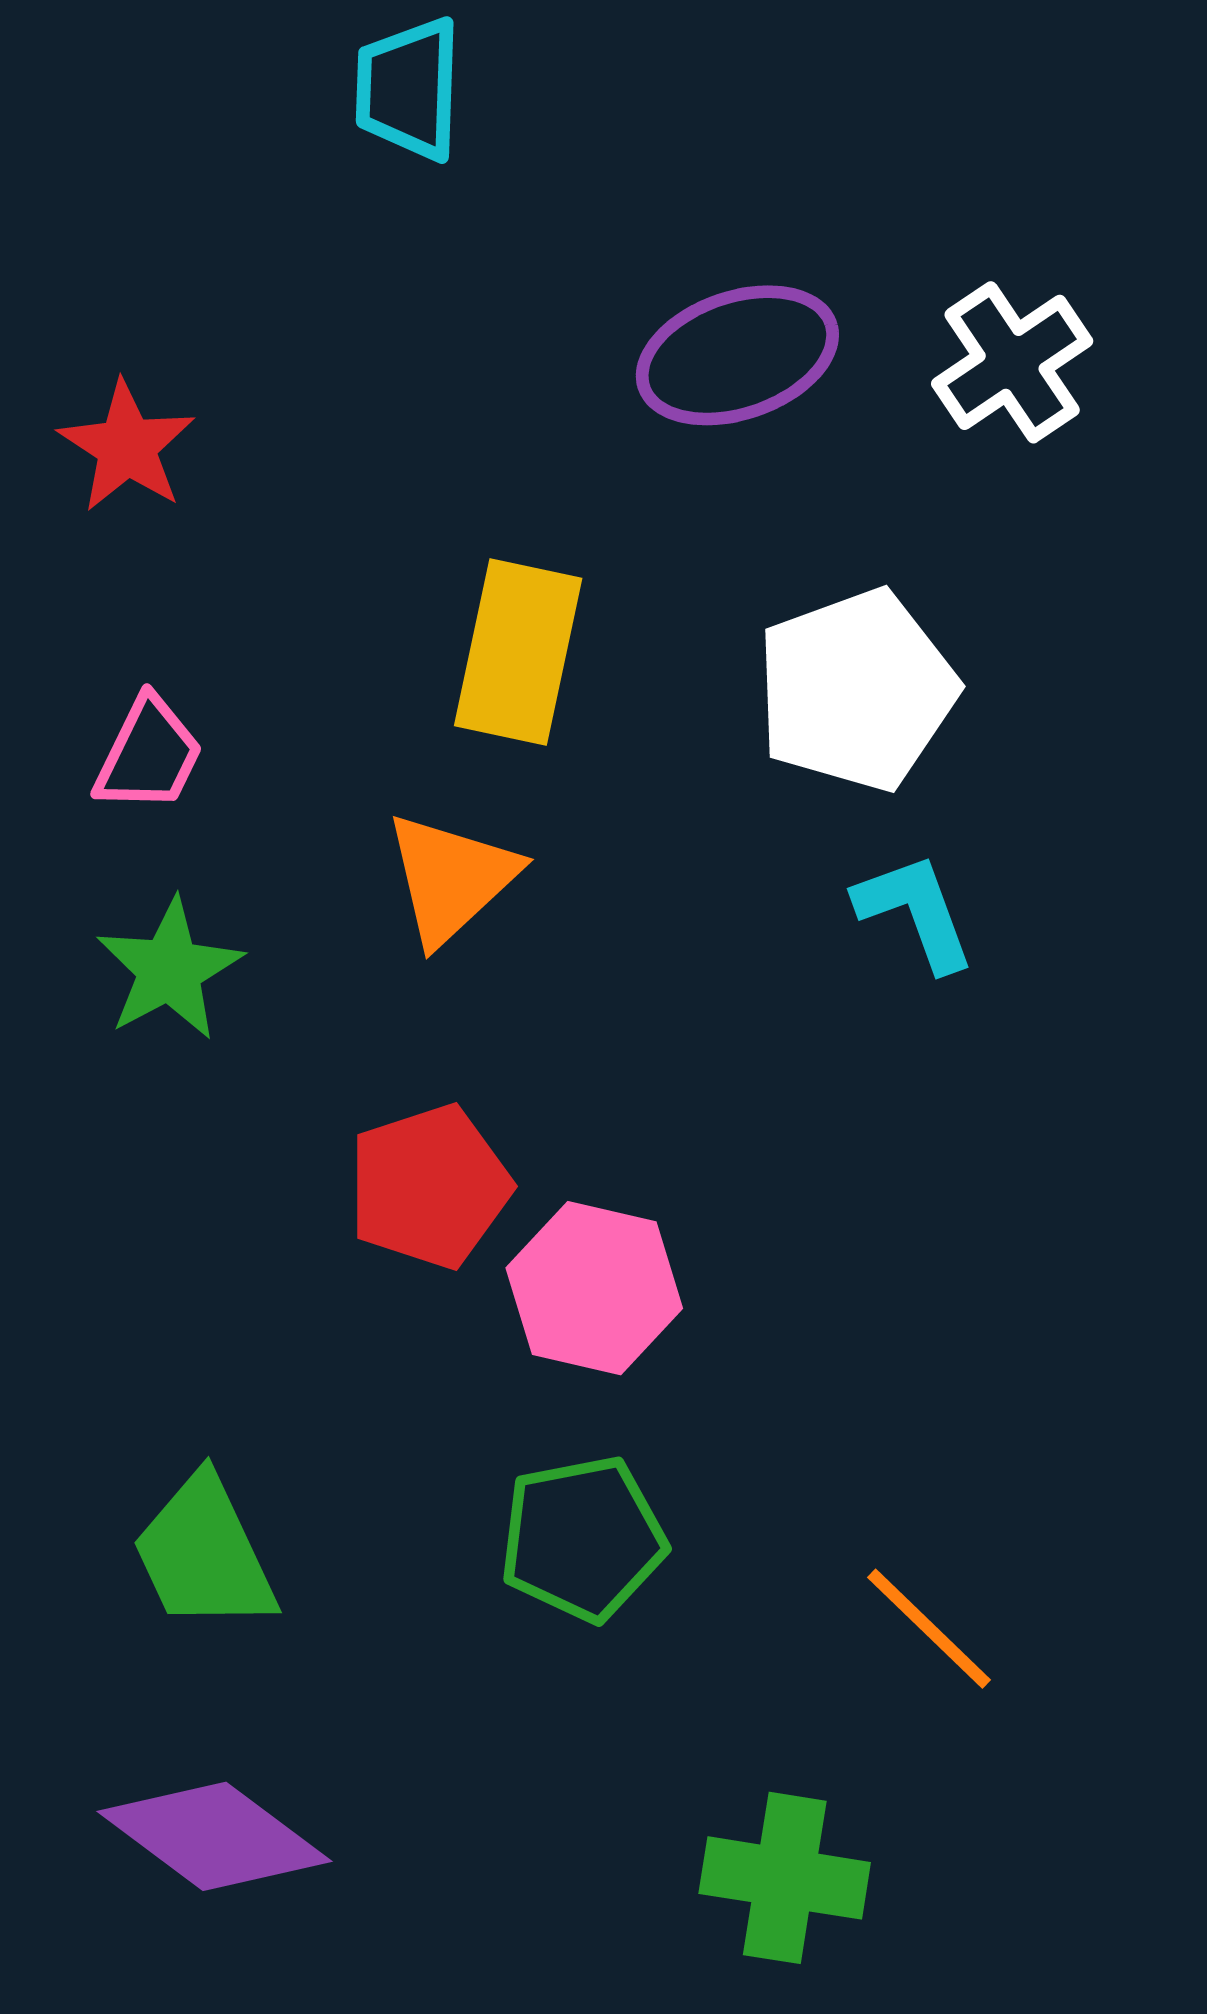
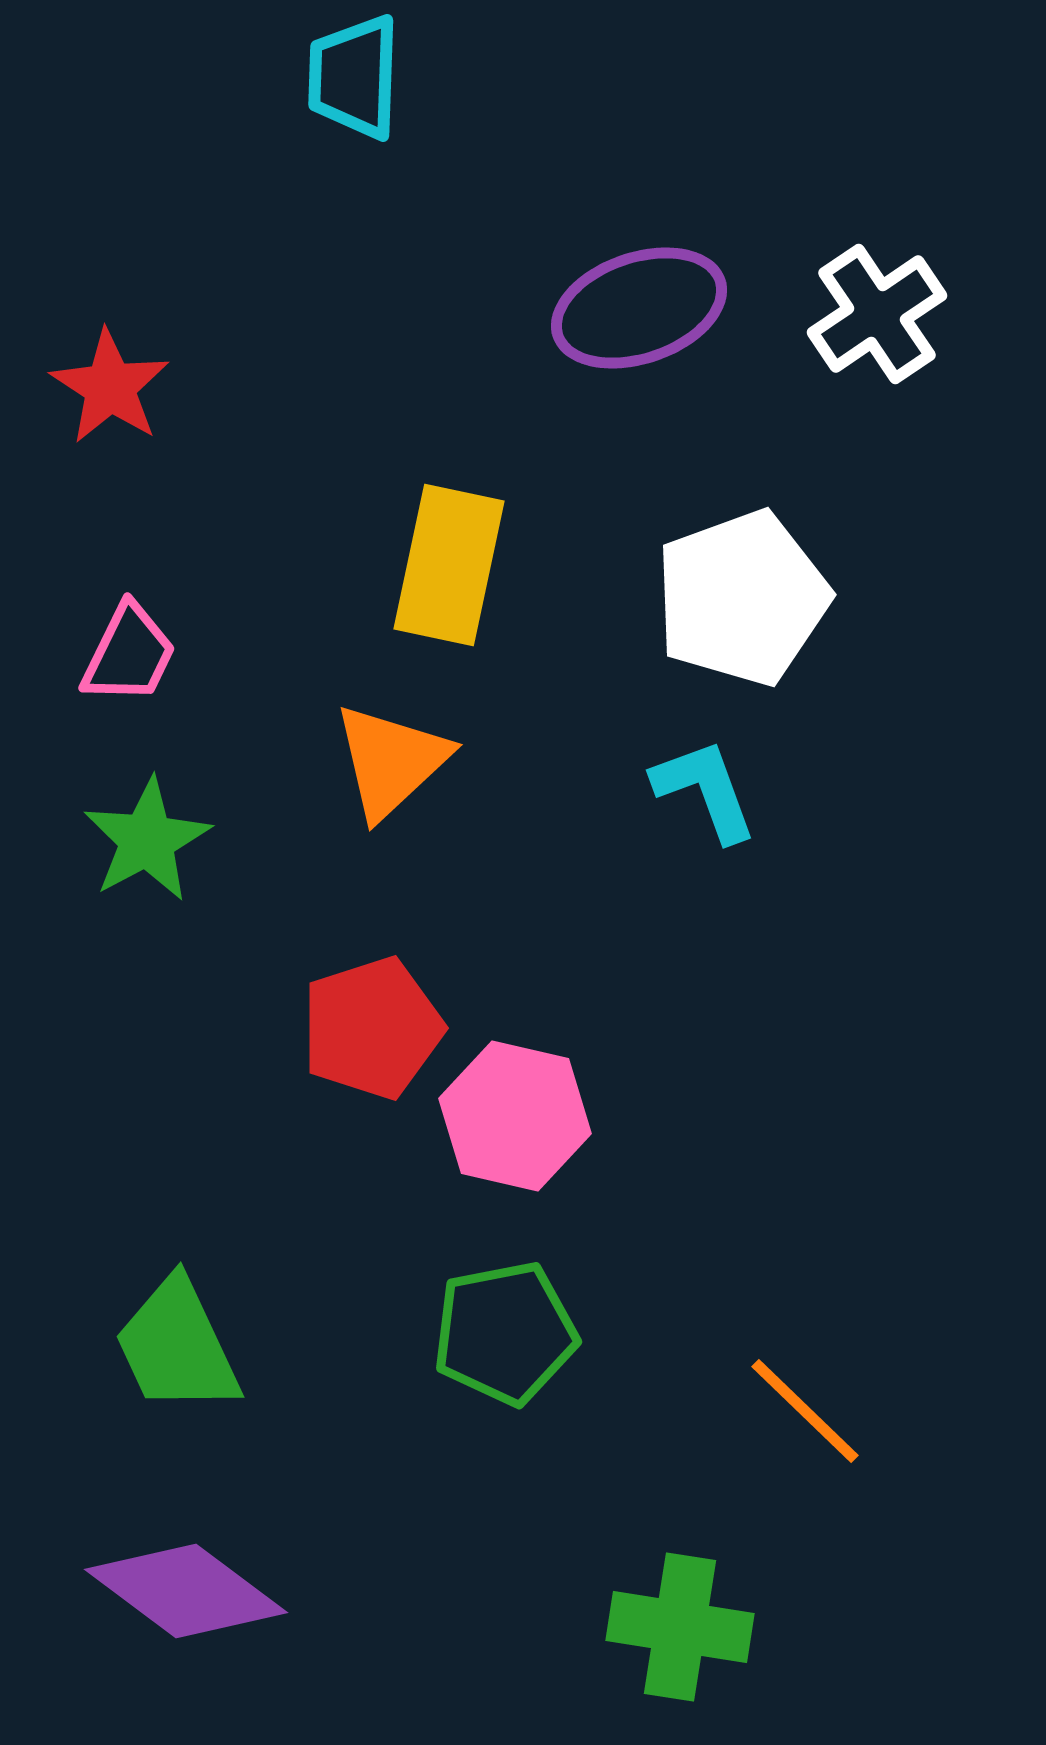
cyan L-shape: (915, 912) -> (705, 790), moved

